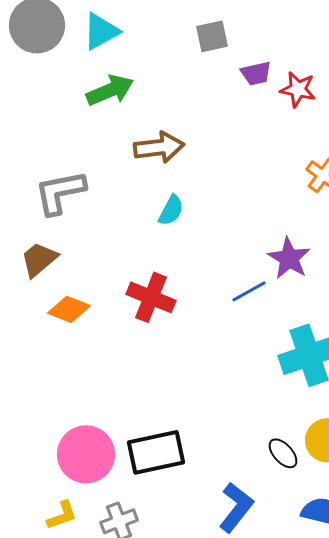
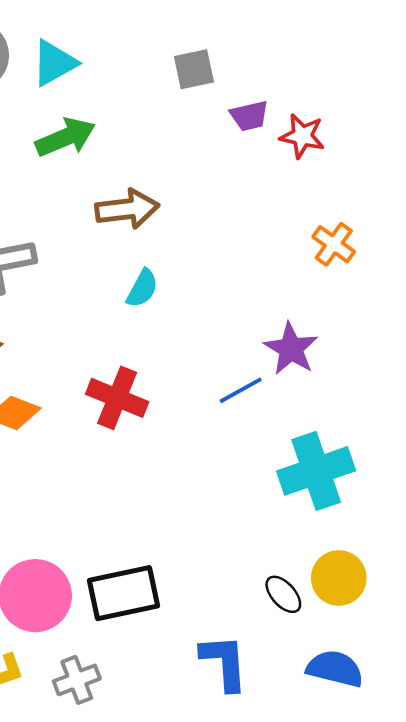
blue L-shape: (236, 507) -> (224, 662), turned -42

